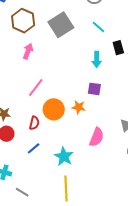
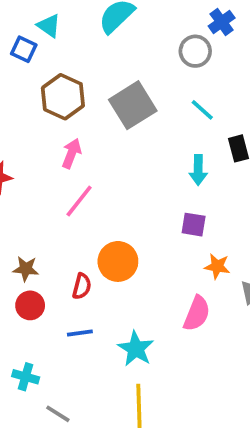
pink line: (36, 88) -> (79, 201), moved
orange star: (79, 107) -> (217, 266), moved
blue line: (34, 148) -> (80, 333), turned 32

